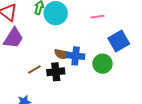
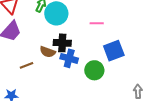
brown semicircle: (62, 54) -> (48, 52), moved
black cross: (56, 72) -> (62, 43), moved

